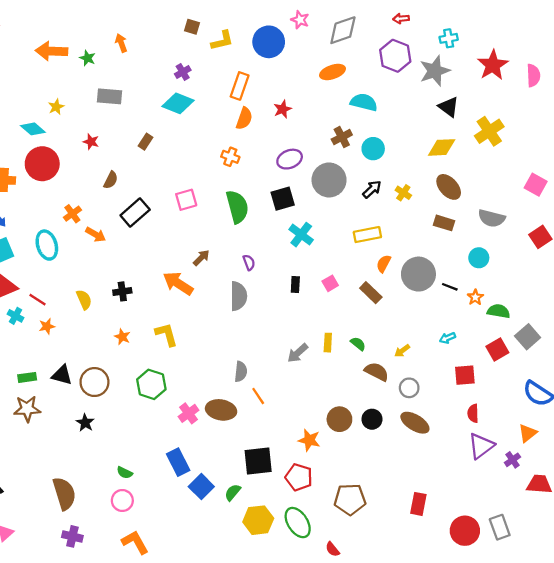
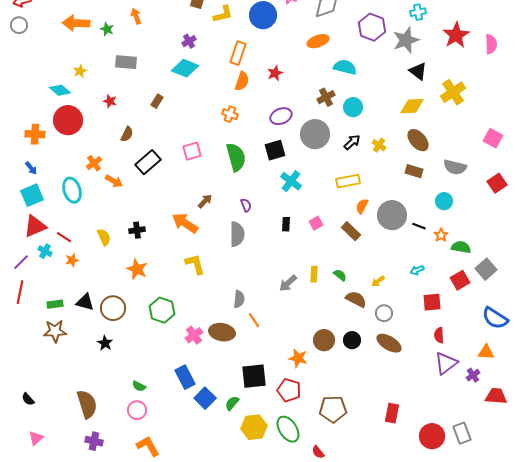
yellow L-shape: (166, 334) -> (195, 264), moved
orange star: (122, 337) -> (137, 269), size x1.5
orange triangle: (528, 433) -> (486, 352), turned 42

